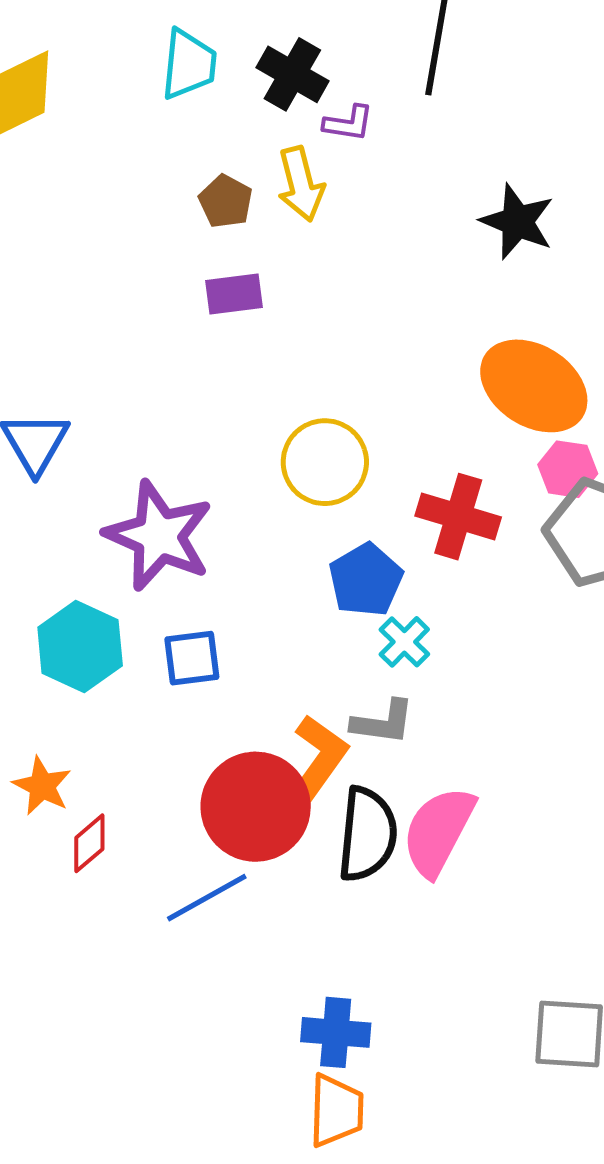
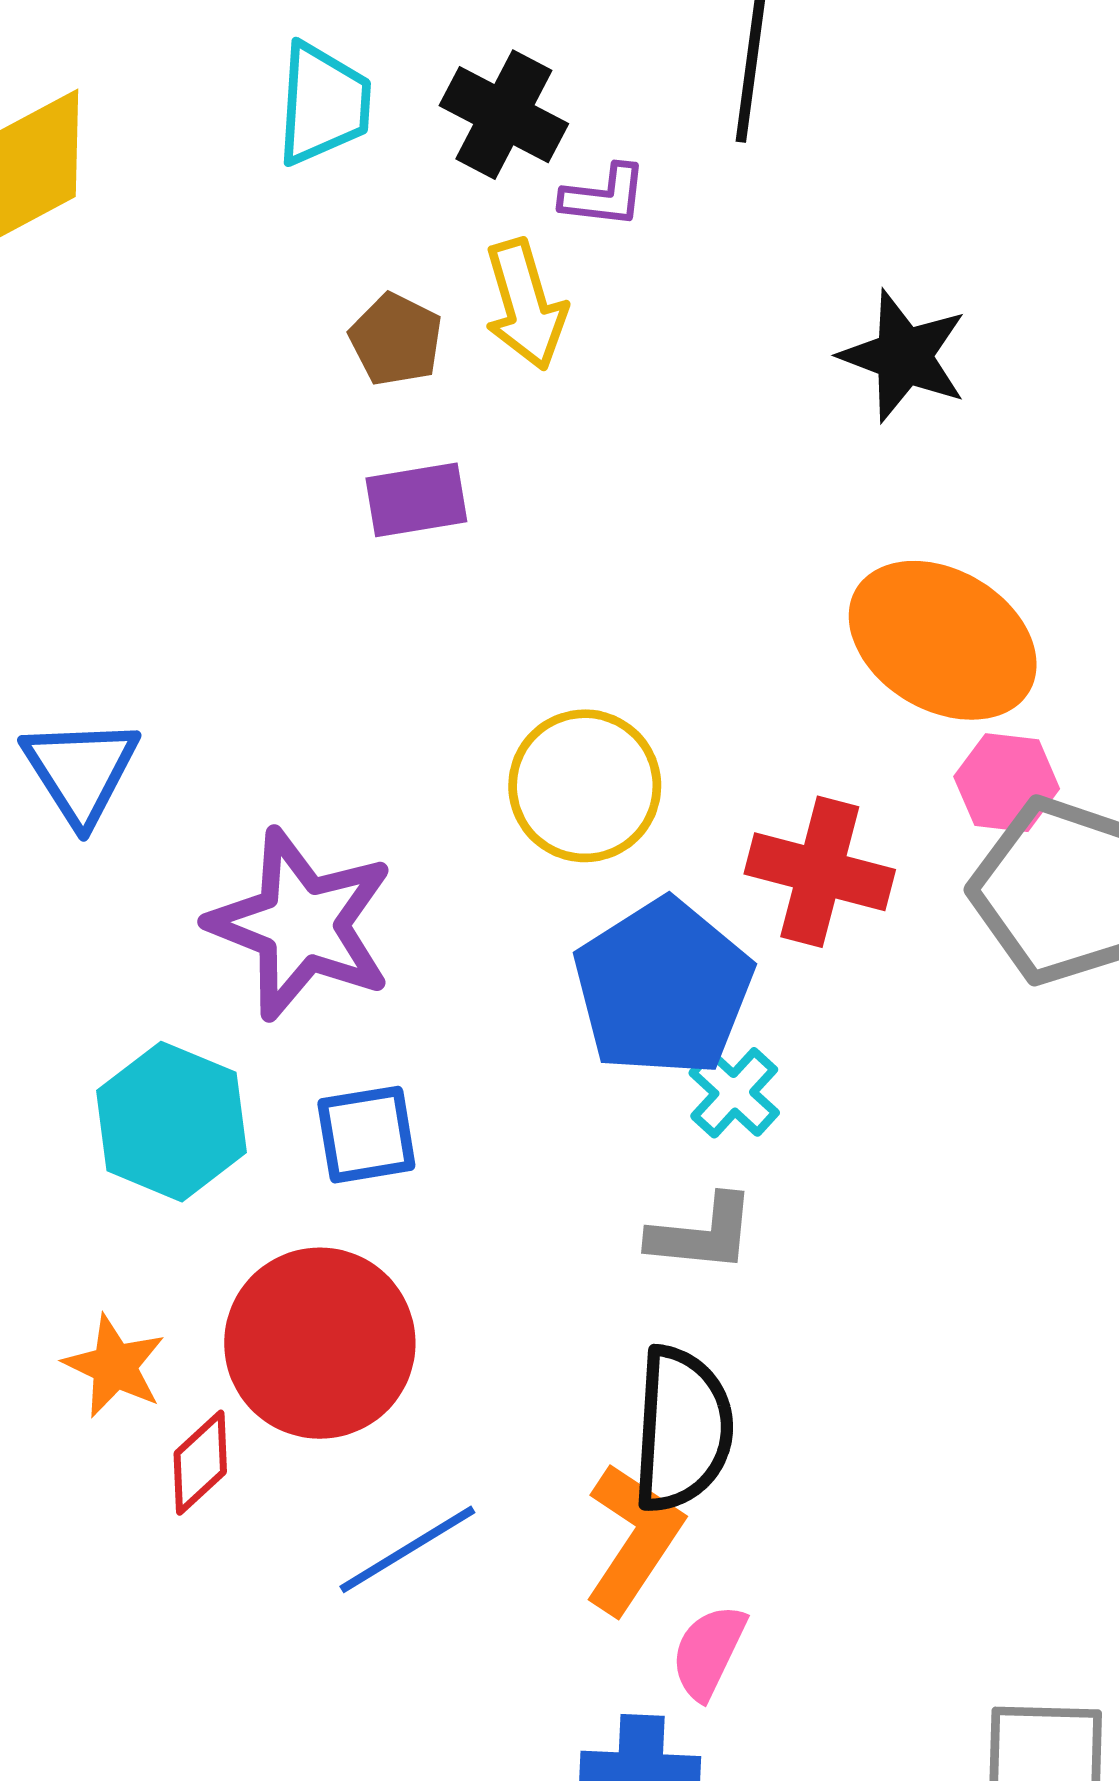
blue pentagon: (366, 580) -> (663, 988), size x1.4
orange L-shape: (319, 758) -> (633, 1539), moved
red circle: (256, 807) -> (320, 1343), moved
pink semicircle: (438, 831) -> (708, 1652), moved, size x0.6

